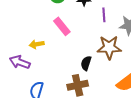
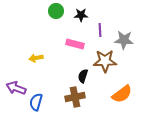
pink rectangle: (62, 26) -> (75, 44), moved, turned -36
purple arrow: (20, 62) -> (16, 88), moved

